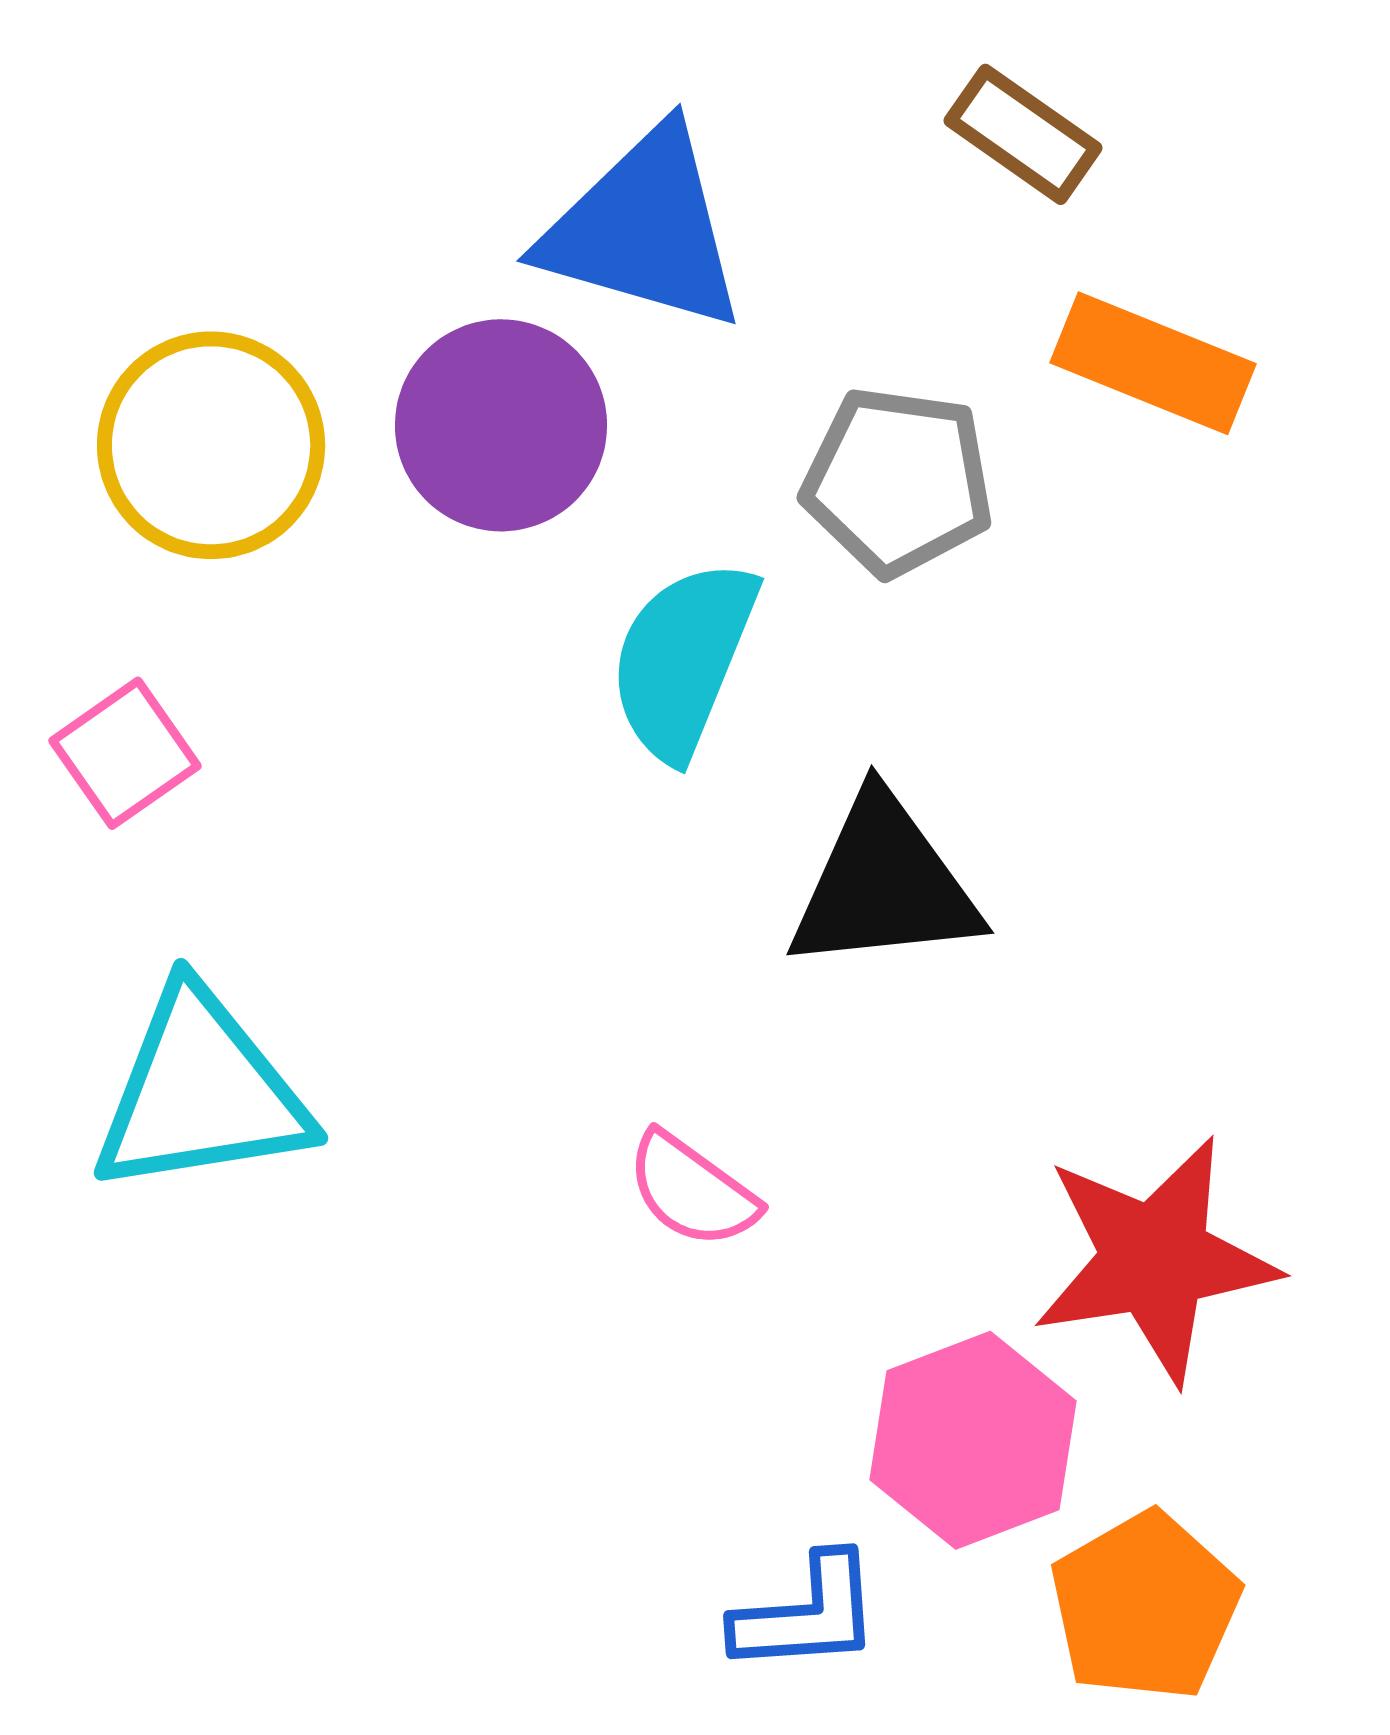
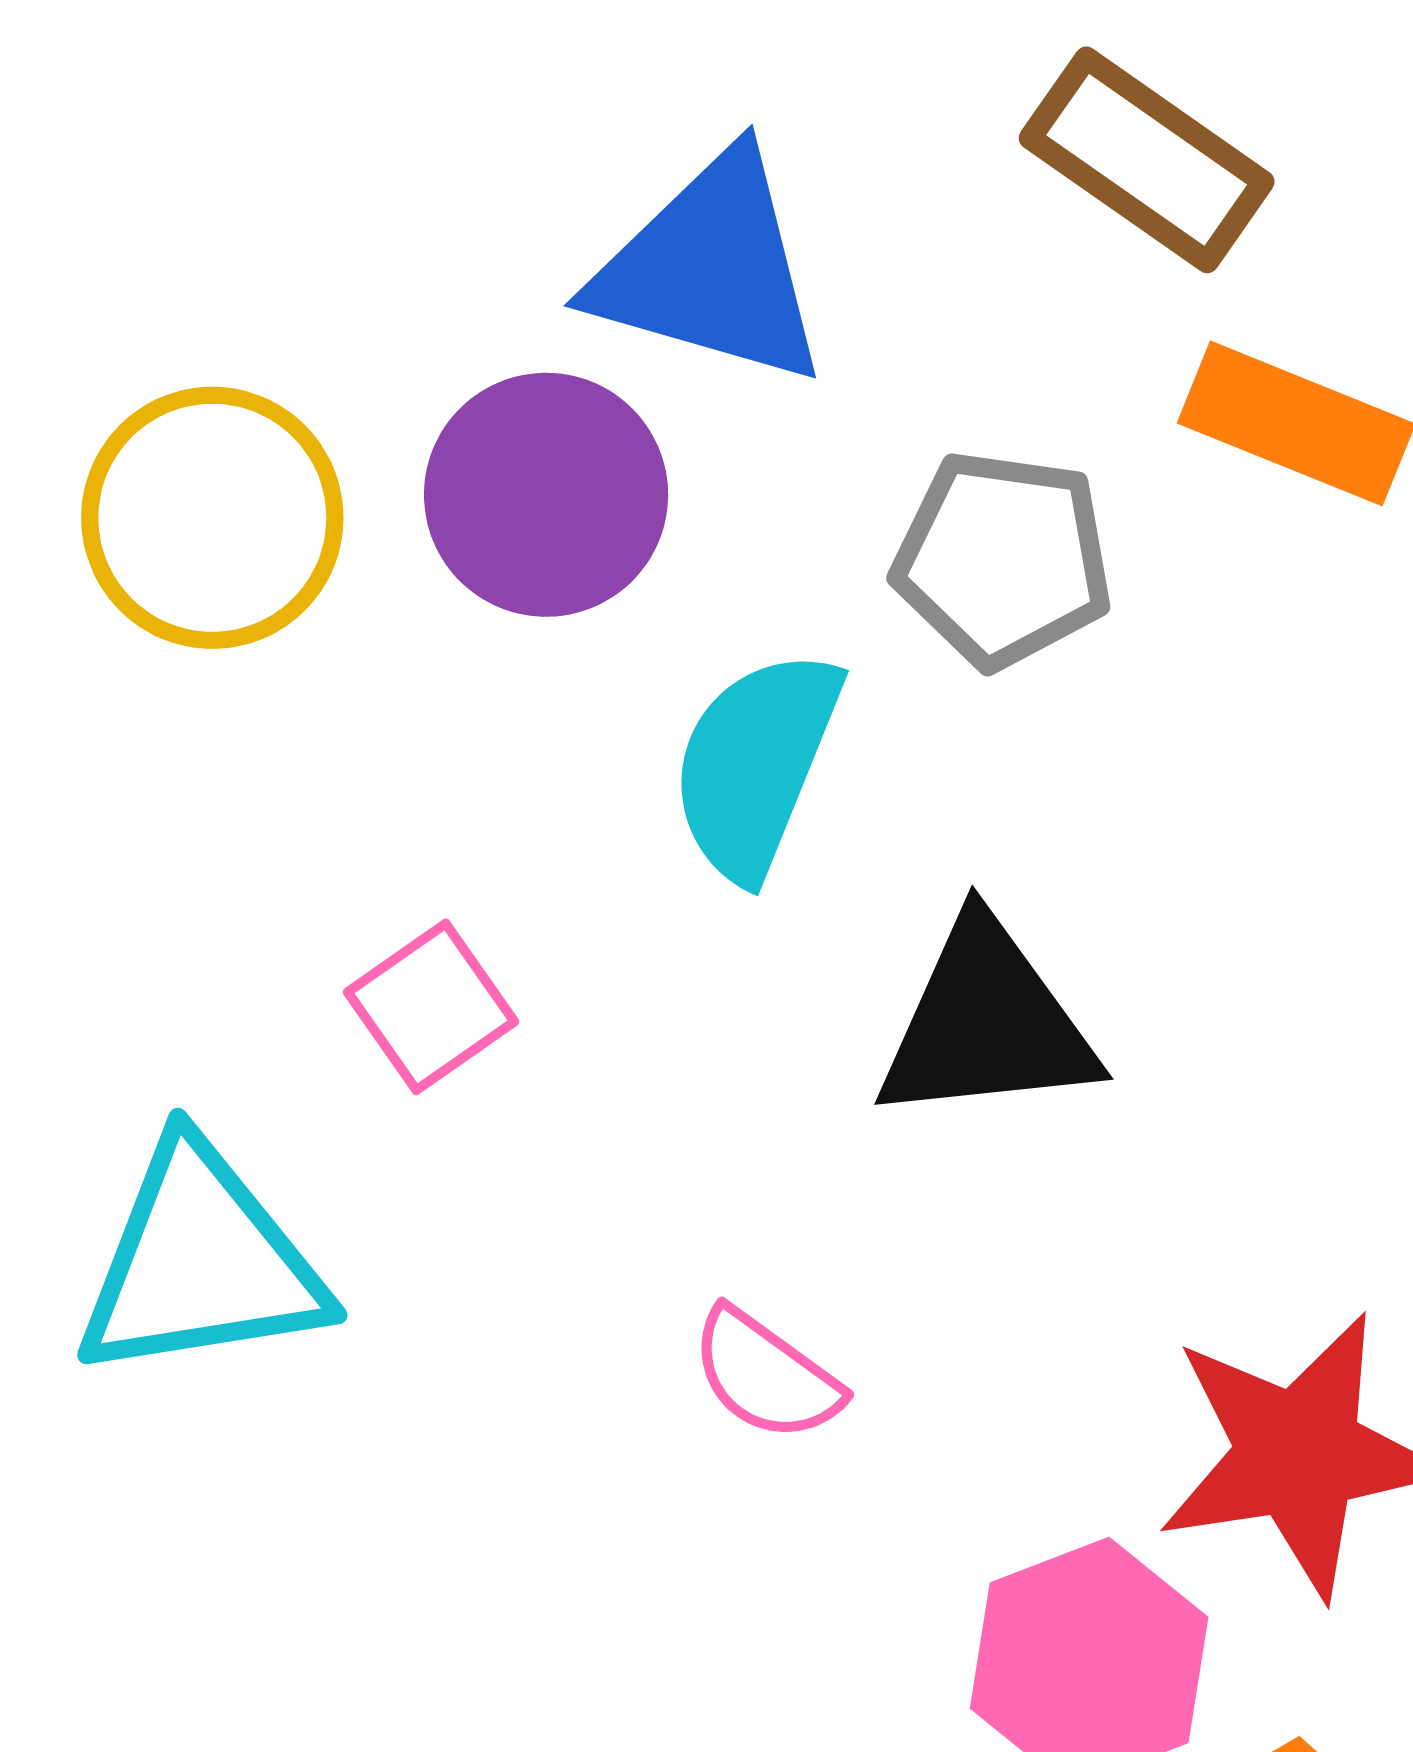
brown rectangle: (1023, 134) -> (1147, 160), size x1.4
pink square: (125, 753) -> (431, 1007), moved

